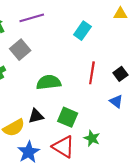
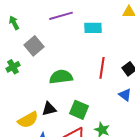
purple line: (32, 18) -> (61, 16), moved
cyan rectangle: (82, 31) -> (93, 28), turned 54

